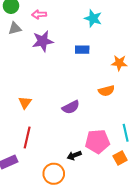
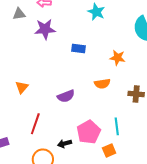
blue rectangle: (82, 50) -> (78, 49), moved
red line: (27, 137) -> (35, 124), moved
pink pentagon: (97, 141) -> (89, 132), turned -30

